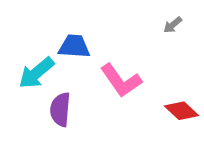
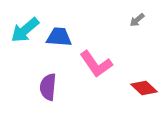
cyan arrow: (36, 73) -> (25, 30), moved

